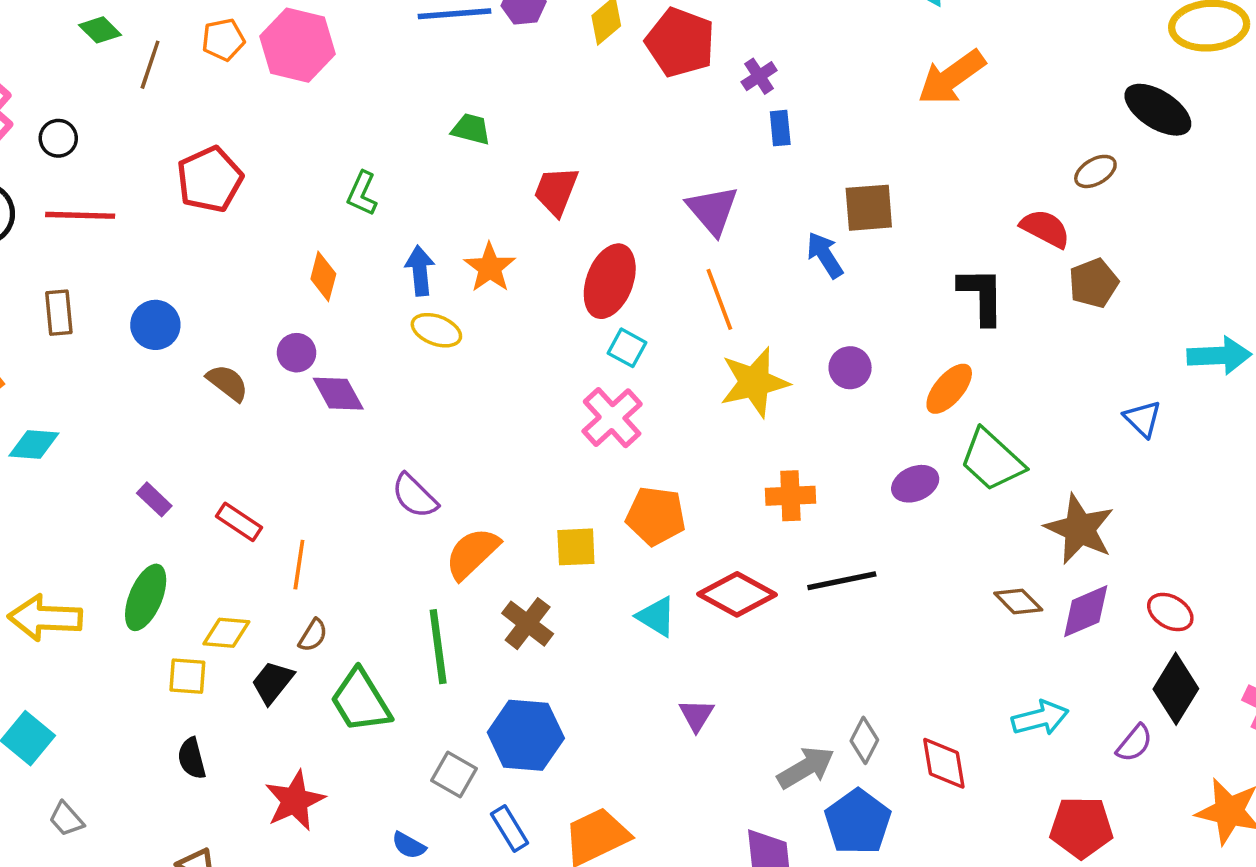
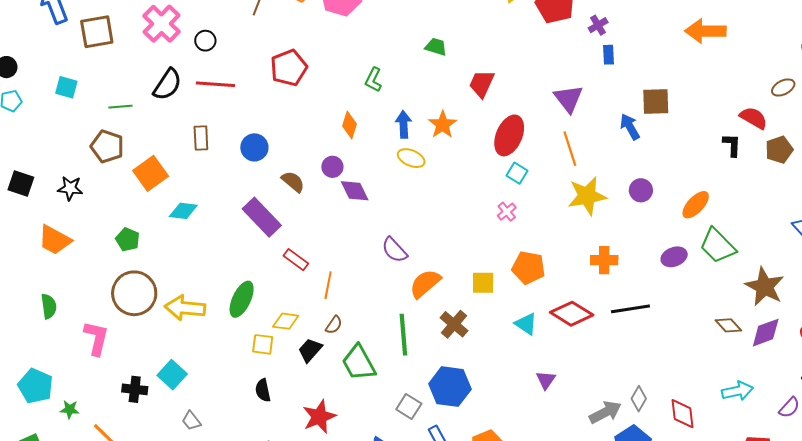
orange arrow: (952, 77) -> (705, 31), turned 33
black L-shape: (982, 296) -> (732, 145), moved, size x0.7
pink cross: (612, 418) -> (507, 212), size x0.6
purple rectangle: (154, 499) -> (262, 217), moved, size x2.0

